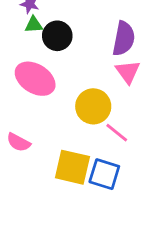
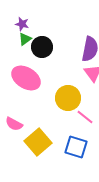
green triangle: (34, 25) -> (25, 39), turned -32
yellow square: (72, 167) -> (38, 142), moved, turned 36

